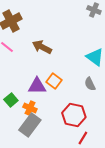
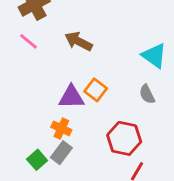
green square: (11, 100) -> (37, 160), moved
gray rectangle: (30, 125) -> (61, 153), size x0.7

